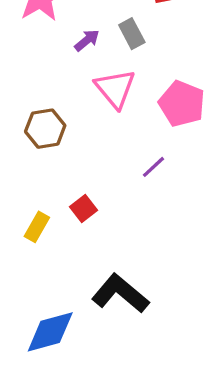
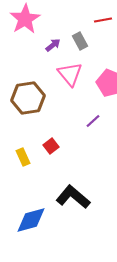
brown hexagon: (45, 129) -> (28, 98), size x1.4
yellow rectangle: (37, 227) -> (23, 157), turned -54

